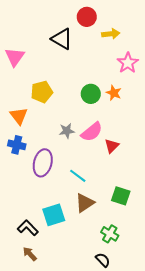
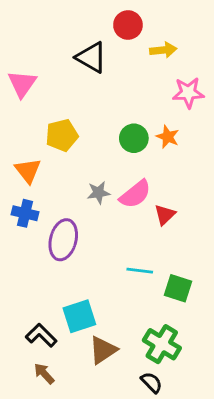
pink star: (128, 63) -> (188, 93), turned 30
cyan line: (78, 176) -> (140, 271), moved, turned -30
brown triangle: (85, 203) -> (103, 350), moved
green cross: (110, 234) -> (162, 344), size x1.4

